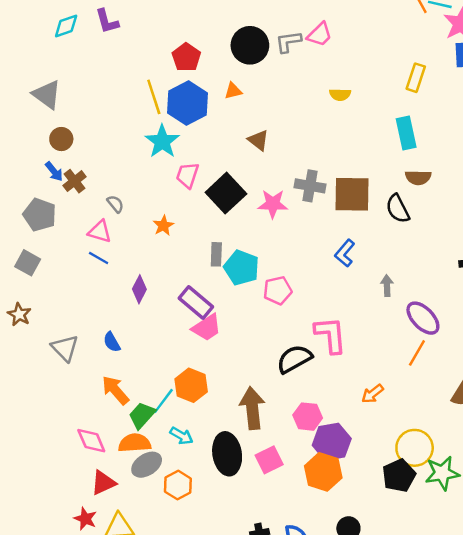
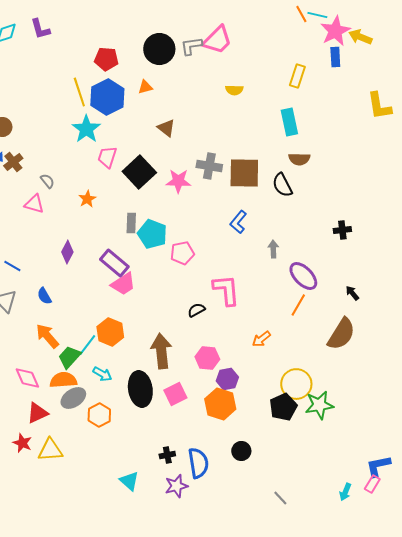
pink trapezoid: (320, 34) -> (217, 40), size x1.4
red pentagon: (186, 57) -> (106, 59), turned -30
blue line: (99, 258) -> (12, 266), moved
black semicircle: (294, 359) -> (196, 310), size x0.6
purple hexagon: (332, 442) -> (227, 379), size x0.7

